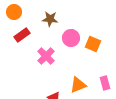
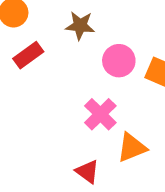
pink cross: (46, 56) -> (100, 114), moved

